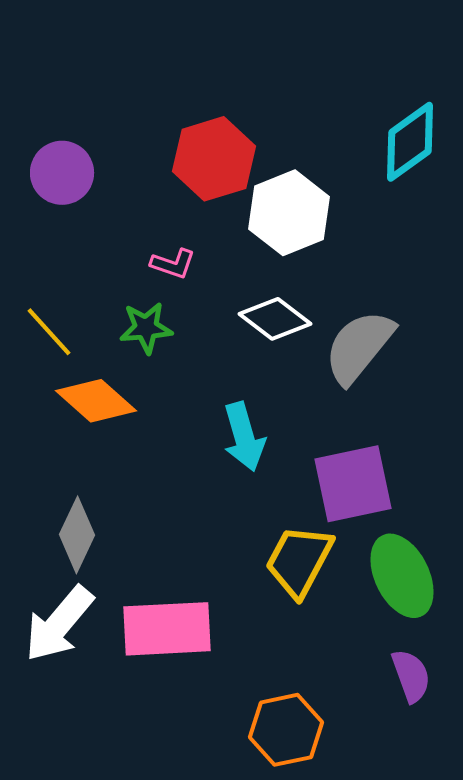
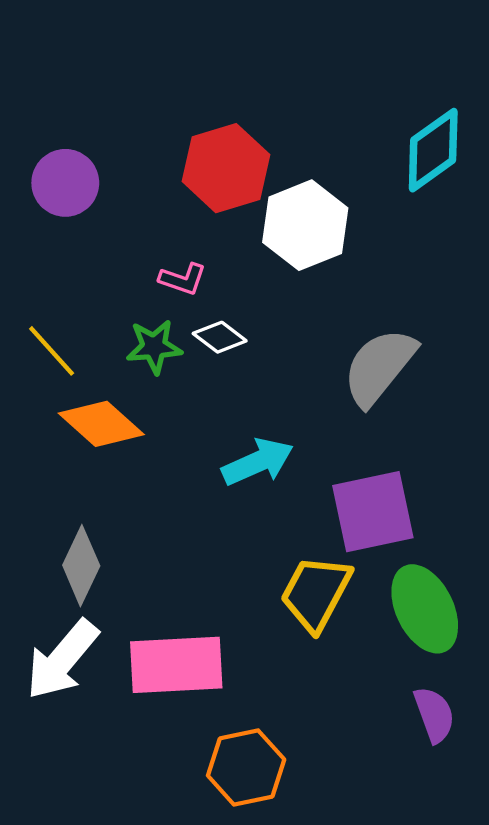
white diamond: (275, 319) -> (220, 337), moved, size x0.7
cyan arrow: (244, 437) -> (258, 462), turned -98
orange hexagon: (286, 730) -> (246, 767), moved

